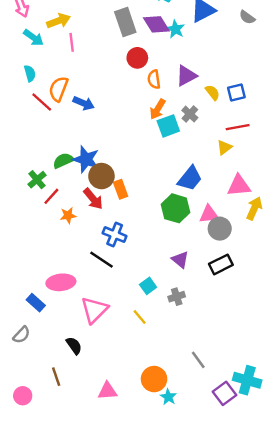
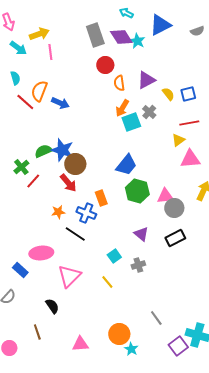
gray semicircle: (247, 17) -> (197, 31), turned -56
blue trapezoid: (190, 178) -> (126, 165), moved
pink triangle: (239, 186) -> (190, 159), moved
orange rectangle: (121, 189) -> (101, 198), moved
orange star: (68, 215) -> (58, 212), moved

